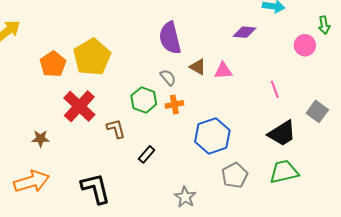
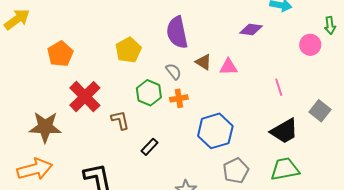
yellow pentagon: (92, 57) -> (128, 50), moved, size x0.7
brown star: (41, 139) -> (45, 127), size x1.8

